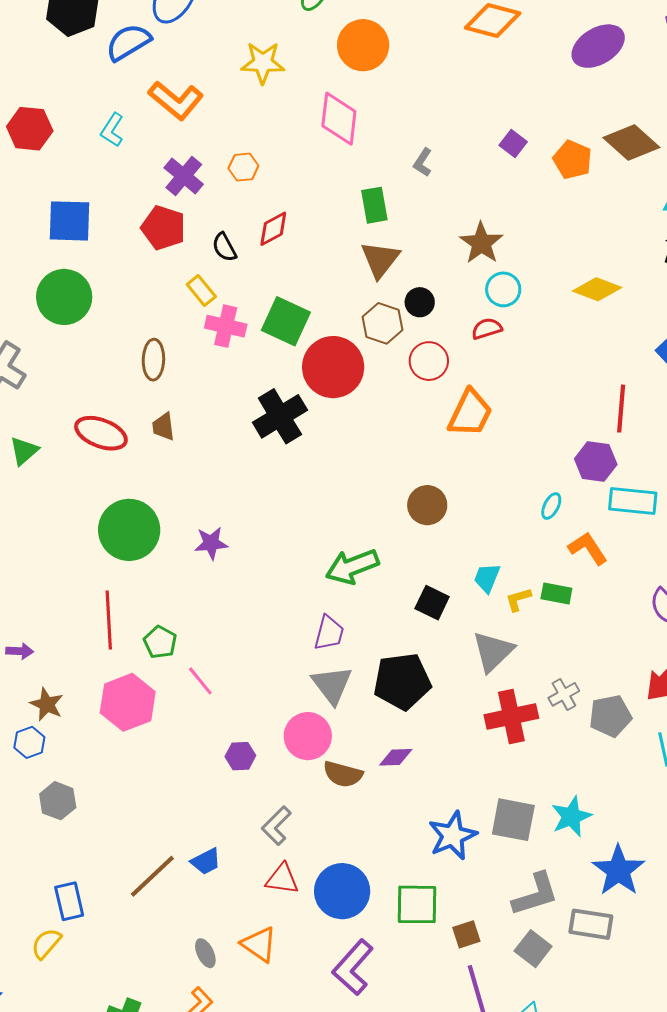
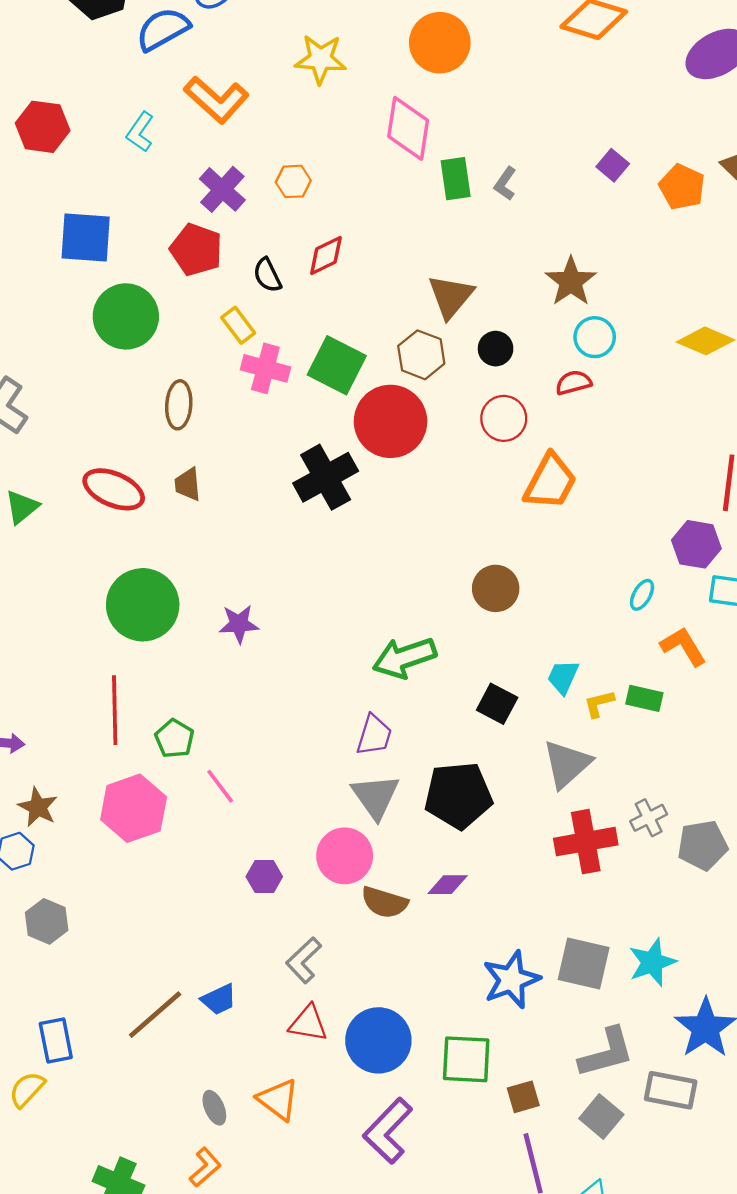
green rectangle: (374, 205) -> (456, 179), moved
green circle: (64, 297) -> (126, 316), moved
brown hexagon: (382, 323) -> (421, 355), moved

